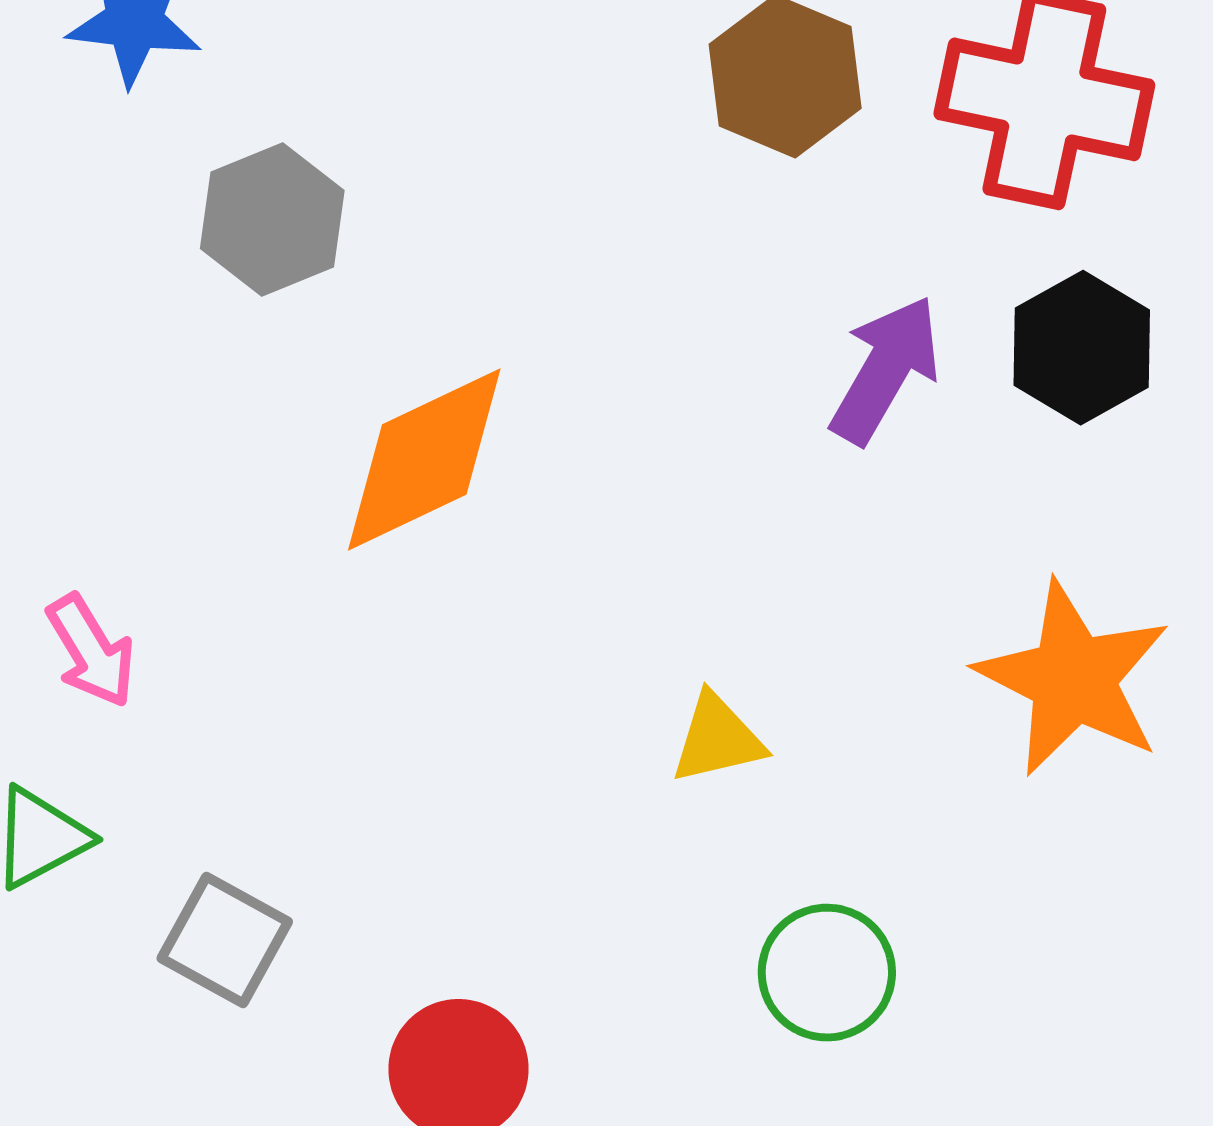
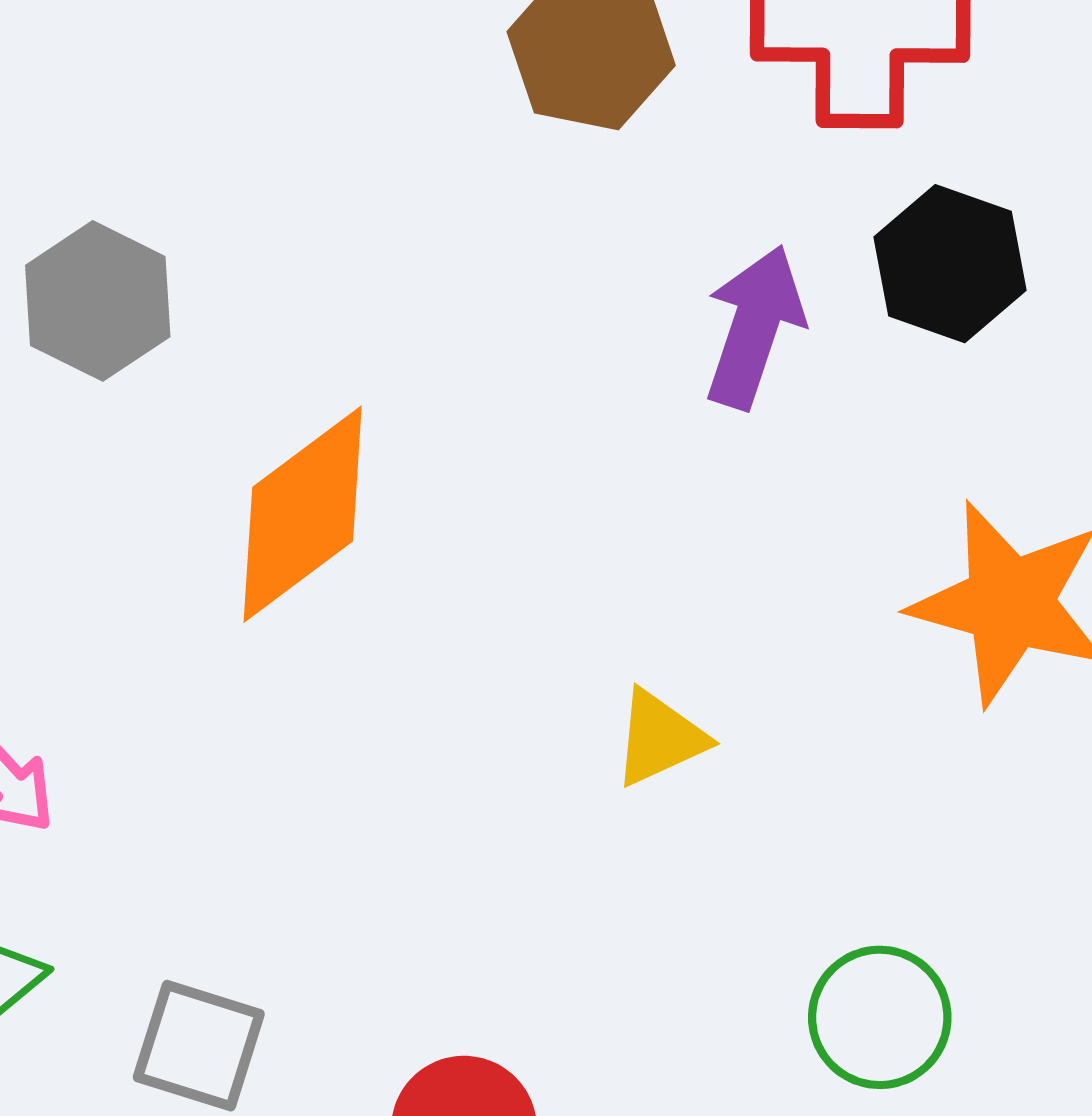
green circle: (827, 973) -> (880, 1017), moved

